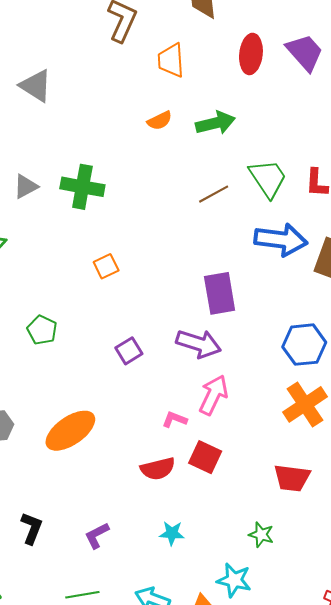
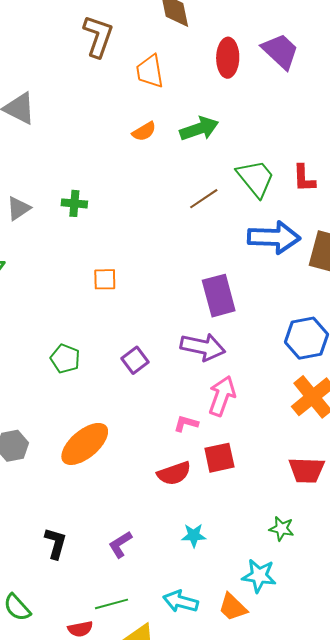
green cross: (82, 187) -> (74, 203), size x0.6
orange square: (106, 266) -> (105, 279), turned 30
green pentagon: (42, 330) -> (65, 359), moved
red square: (205, 457) -> (219, 458), turned -32

